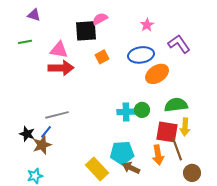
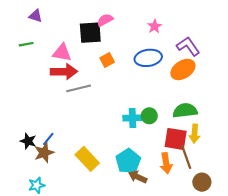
orange ellipse: (157, 74) -> (183, 69), moved
gray line: (57, 115) -> (79, 88), moved
cyan pentagon: (122, 153) -> (128, 161), turned -30
yellow rectangle: (97, 169) -> (87, 159), moved

